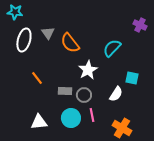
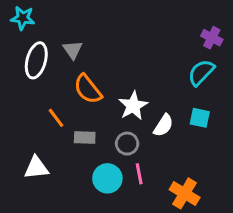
orange semicircle: (70, 43) -> (88, 89), moved
cyan semicircle: (112, 48) -> (201, 72), moved
gray rectangle: (65, 91) -> (85, 138), moved
white semicircle: (116, 94) -> (163, 125), moved
white triangle: (39, 122) -> (36, 168), moved

